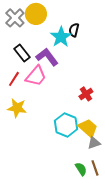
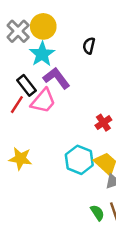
cyan star: (61, 37) -> (42, 54), moved
black rectangle: (22, 53) -> (26, 85), moved
yellow star: (17, 108) -> (20, 159), moved

